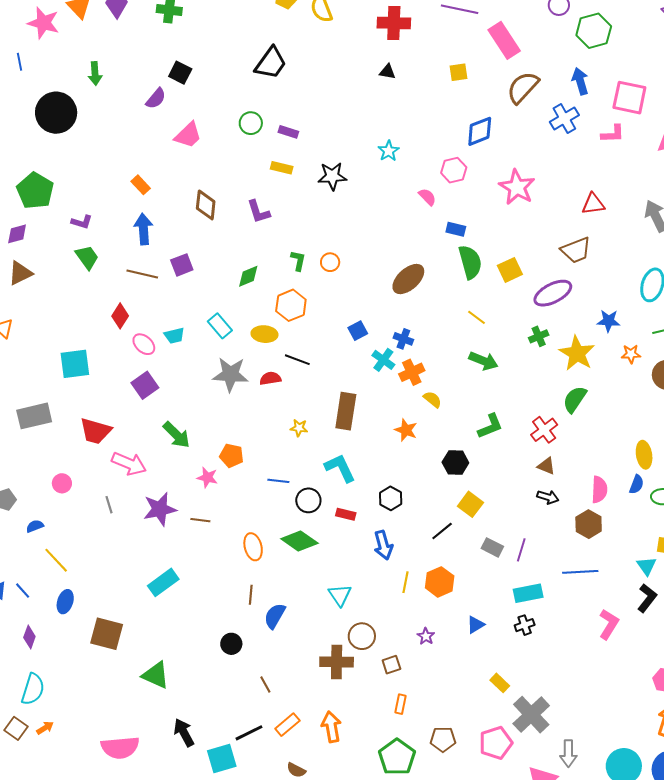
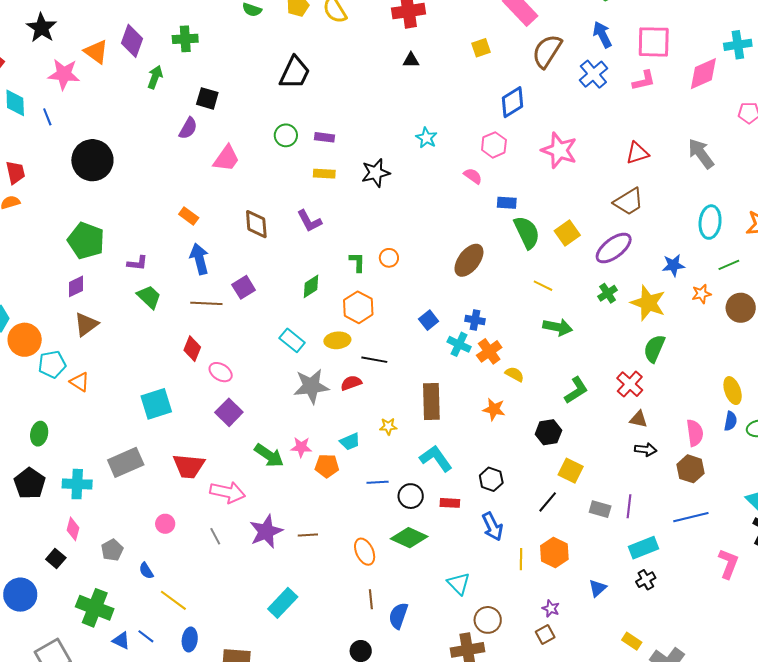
green arrow: (95, 73) -> (155, 77), moved, turned -145
cyan trapezoid: (174, 336) -> (350, 442), moved
pink star: (207, 477) -> (301, 447), moved
blue semicircle: (35, 526) -> (146, 571), turned -90
brown square: (391, 665) -> (545, 634), moved

